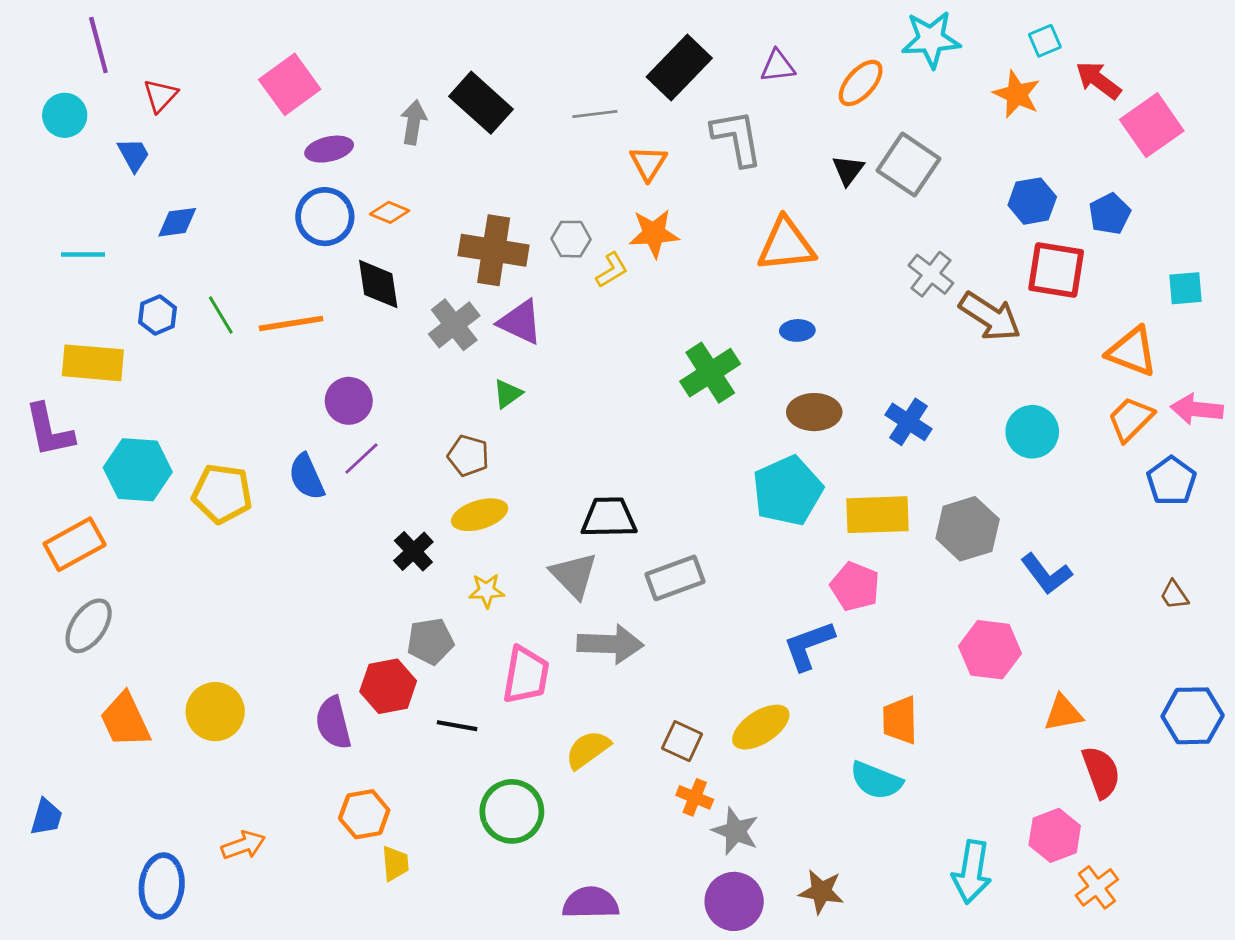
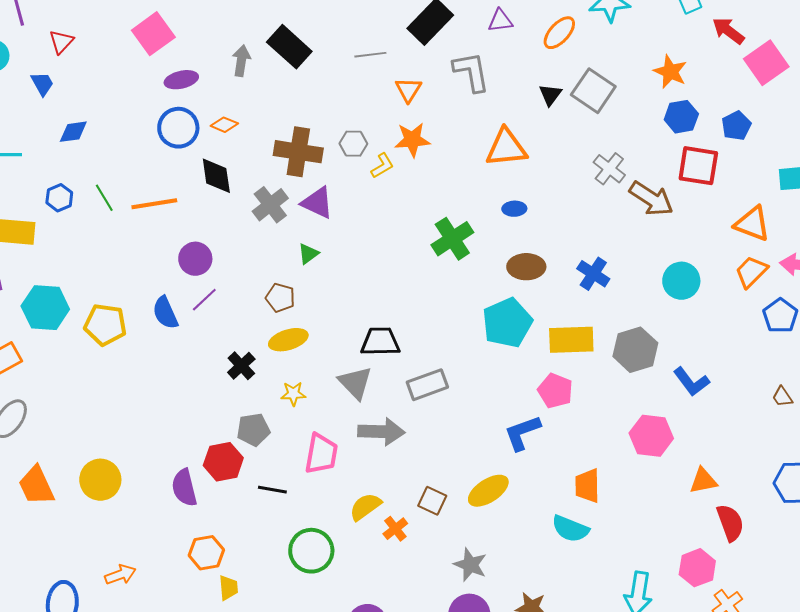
orange star: (1017, 94) -> (670, 72), moved
orange cross: (695, 797) -> (395, 529), moved, turned 30

